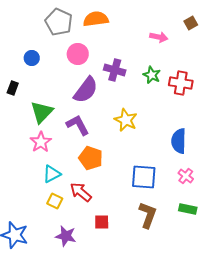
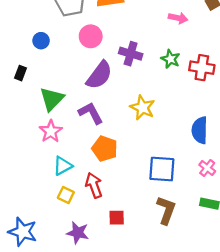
red arrow: (81, 192) -> (94, 185), turned 30

